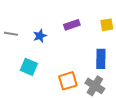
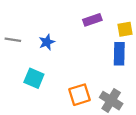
purple rectangle: (72, 25) -> (92, 20), moved
blue rectangle: (101, 59) -> (119, 54), moved

